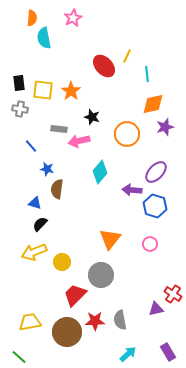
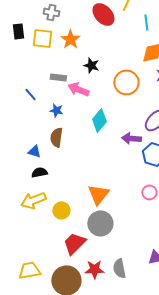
gray cross: (20, 109) -> (51, 12), moved
pink arrow: (79, 141) -> (78, 89), turned 35
blue star: (47, 169) -> (56, 110), moved
black semicircle: (40, 224) -> (39, 172), turned 35
orange triangle: (110, 239) -> (98, 194), moved

